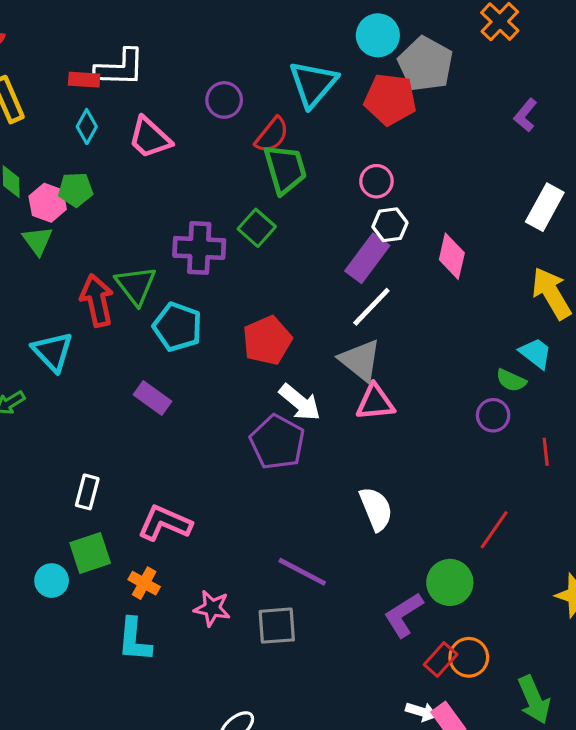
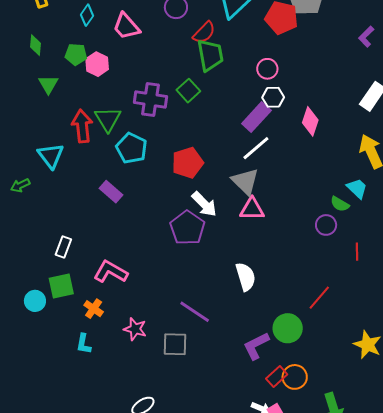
pink hexagon: (48, 203) -> (97, 64), moved
cyan L-shape: (134, 640) -> (84, 344), size x0.7

